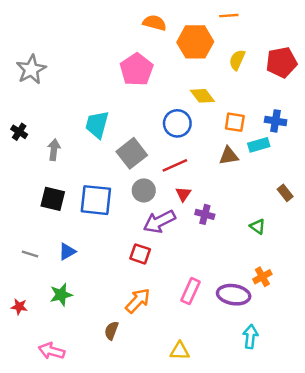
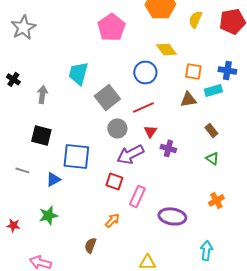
brown rectangle: (285, 193) -> (211, 130), moved
blue square: (96, 200) -> (76, 156), moved
gray line: (30, 254) -> (22, 170), moved
pink rectangle: (190, 291) -> (137, 196), moved
purple ellipse: (234, 295) -> (172, 216), moved
orange arrow: (138, 301) -> (112, 220), size x0.7

